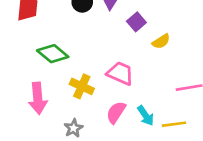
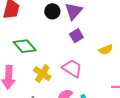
purple square: (136, 22) -> (76, 36), moved

